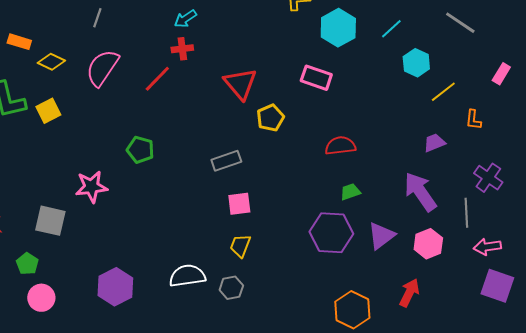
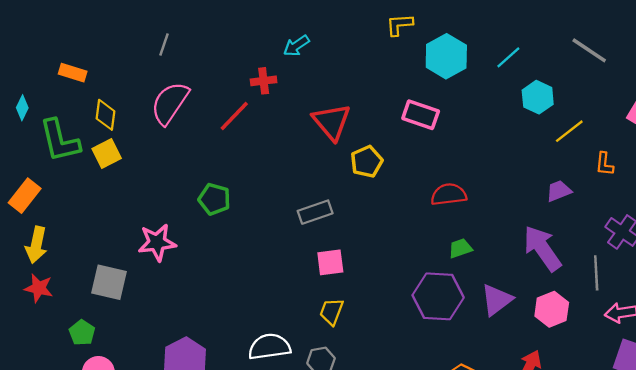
cyan arrow: (185, 19) -> (296, 46), moved
yellow diamond: (51, 62) -> (105, 115), moved, turned 72

